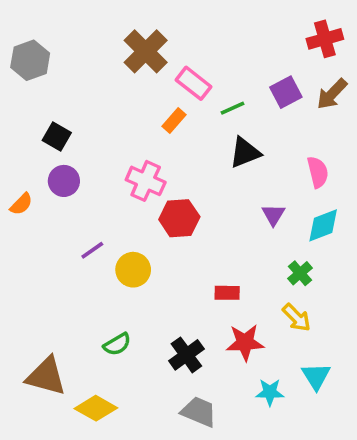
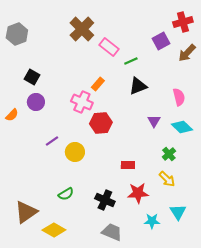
purple square: (286, 92) -> (161, 41), moved
orange rectangle: (174, 121) -> (98, 84), moved
cyan diamond: (323, 225) -> (182, 127), turned 65
black cross: (186, 355) -> (105, 200), turned -30
brown triangle: (46, 376) -> (26, 212), turned -50

